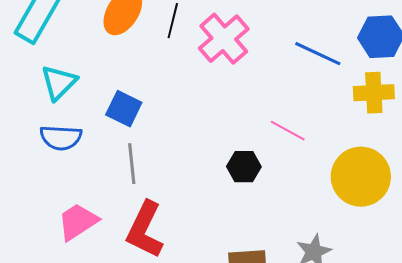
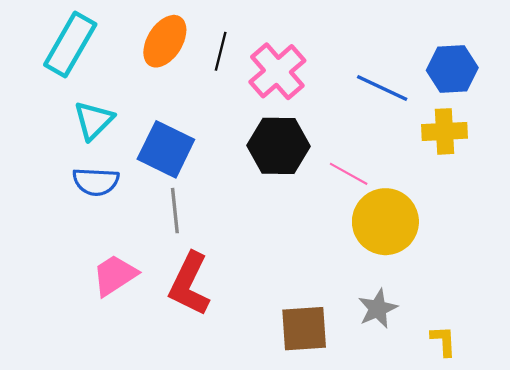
blue square: (124, 109) -> (166, 149), size x1.4
black hexagon: (244, 167) -> (279, 146), moved, size x1.6
yellow circle: (361, 177) -> (385, 222), moved

